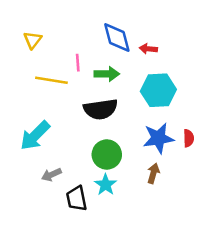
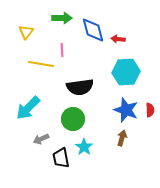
green arrow: (107, 74) -> (62, 18), moved
blue star: (158, 138) -> (126, 110), turned 30
green circle: (107, 154) -> (73, 119), moved

